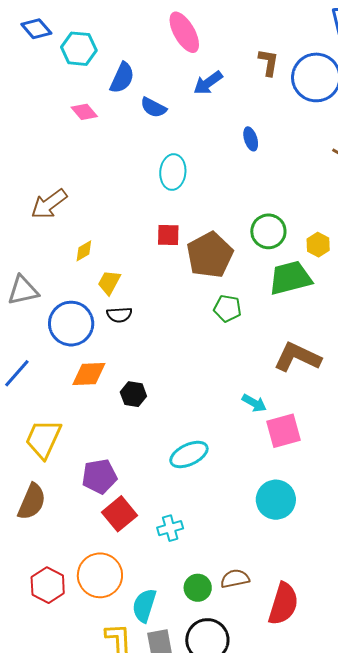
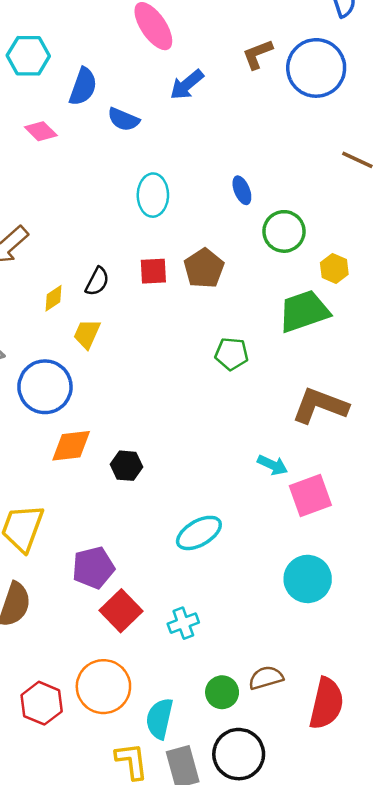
brown L-shape: (269, 62) -> (257, 54), turned -116
blue ellipse: (251, 139) -> (242, 190), moved
green circle: (268, 231) -> (284, 231), moved
brown pentagon: (210, 255) -> (204, 268), moved, size x0.7
black semicircle: (119, 315) -> (97, 281), moved, turned -55

